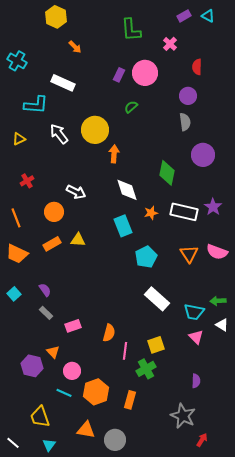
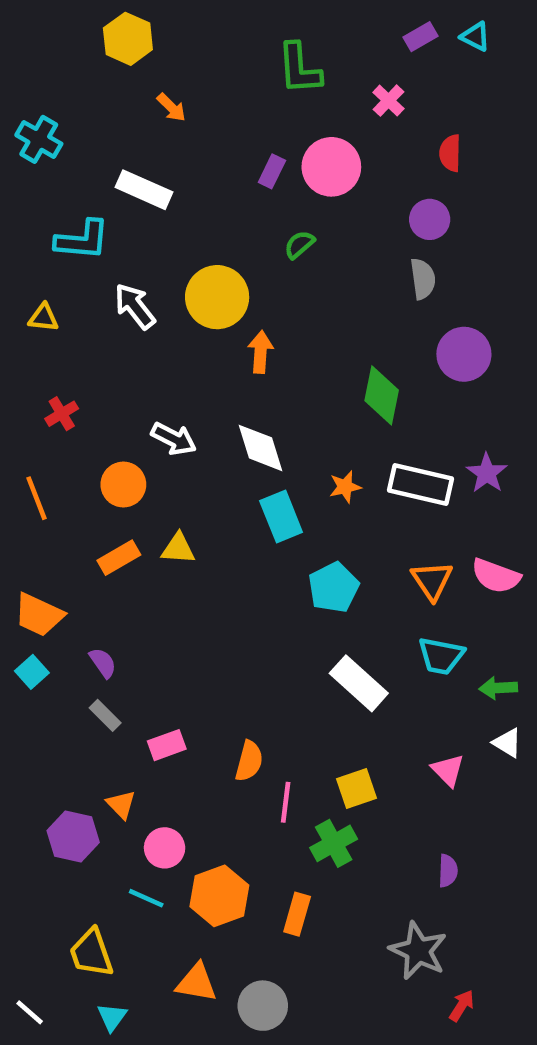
yellow triangle: (19, 139) -> (43, 318), turned 32
white diamond: (127, 190) -> (261, 448), moved
orange trapezoid: (17, 254) -> (39, 615), moved
cyan trapezoid: (194, 312) -> (441, 656), moved

